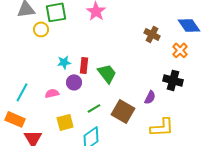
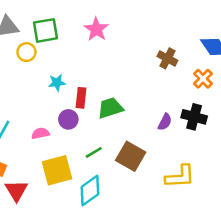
cyan star: (64, 62) -> (57, 83), moved
green trapezoid: (107, 73) -> (110, 108), turned -70
purple semicircle: (150, 97) -> (165, 122), moved
yellow square: (65, 122) -> (57, 170), size x1.4

